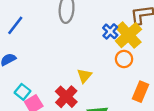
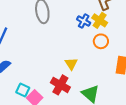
yellow cross: (128, 35) -> (100, 20), size x0.7

